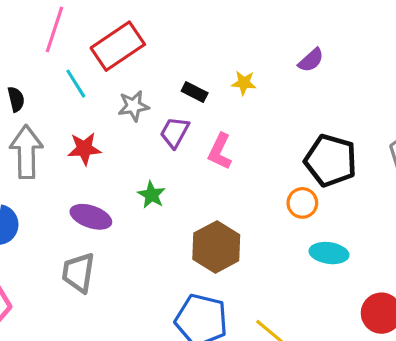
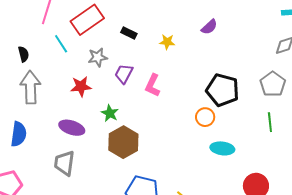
black rectangle: (195, 92) -> (129, 33), moved
red star: (84, 149) -> (81, 86), moved
brown hexagon: (216, 247) -> (123, 142), moved

